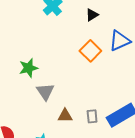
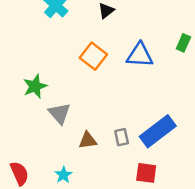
blue triangle: (120, 41) -> (140, 55), moved, turned 35
orange square: (90, 51) -> (93, 56), moved

